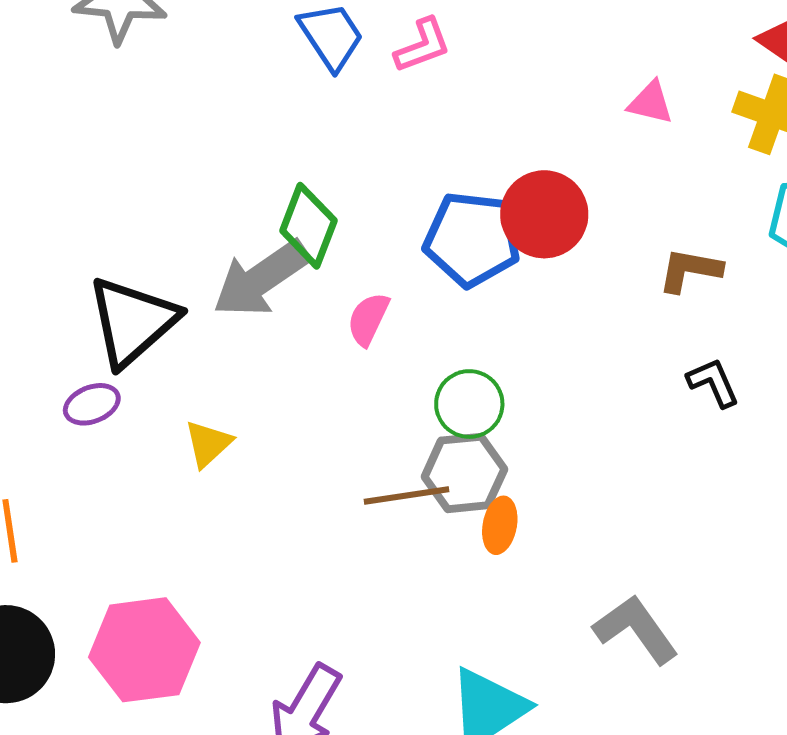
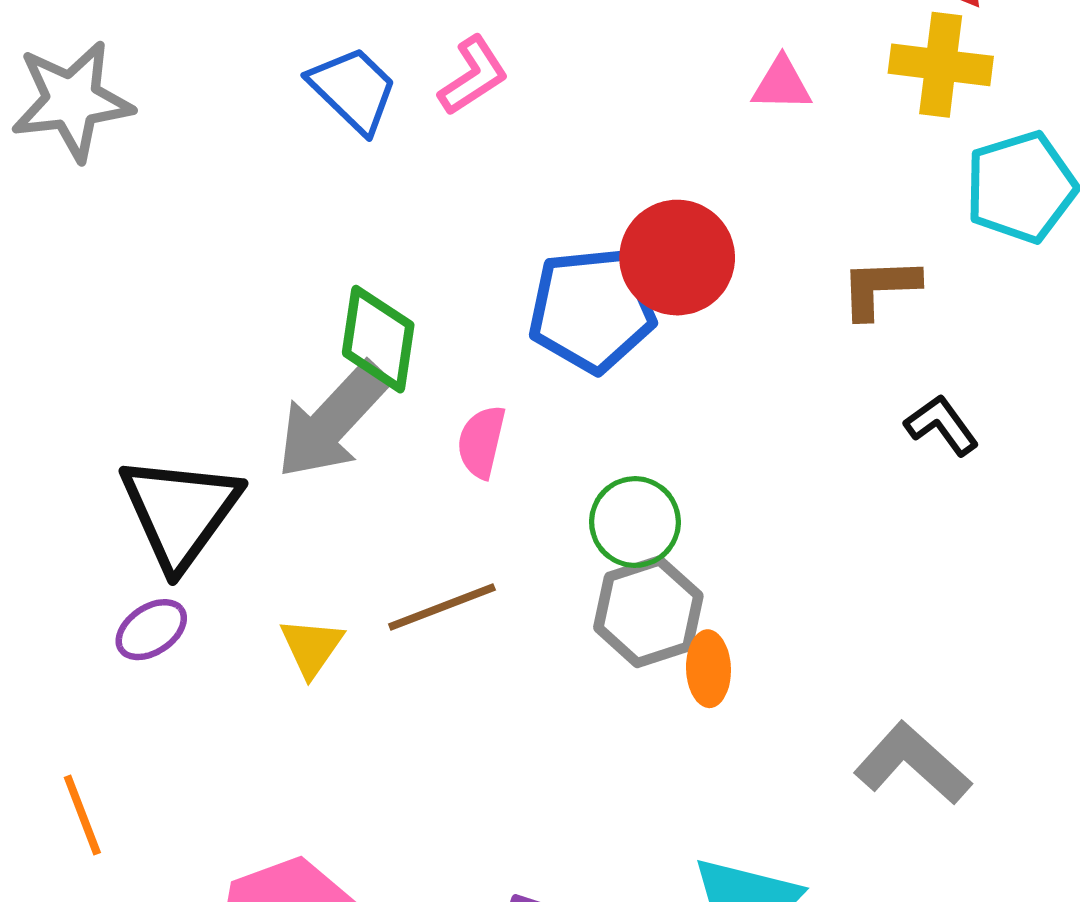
brown line: (407, 496) -> (442, 607), moved

